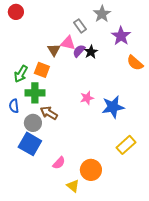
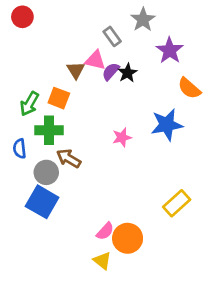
blue star: (113, 107) -> (167, 125), moved
pink semicircle: (59, 163) -> (105, 231), moved

